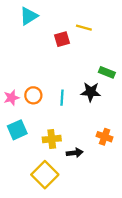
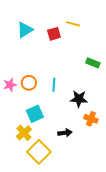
cyan triangle: (29, 16) -> (25, 30), moved
black star: (91, 92) -> (79, 99), moved
cyan square: (17, 130) -> (35, 114), moved
yellow cross: (52, 139) -> (24, 133), moved, turned -35

